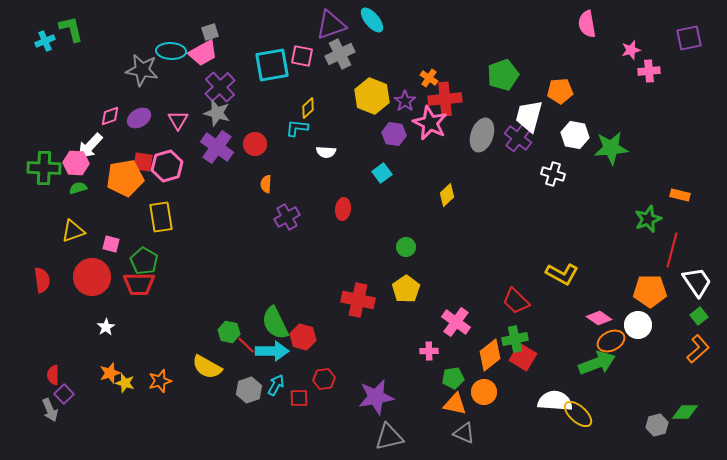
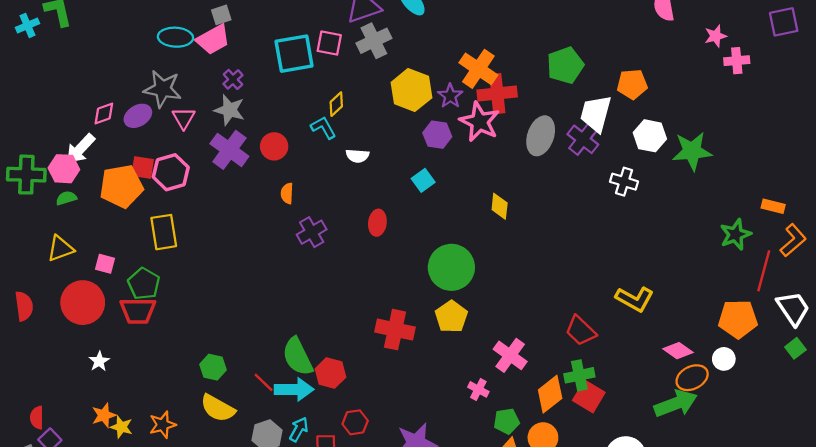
gray star: (142, 70) -> (163, 89), moved
orange cross: (429, 78) -> (478, 69), size x1.8
purple cross: (220, 87) -> (233, 79), size x0.6
cyan L-shape: (297, 128) -> (323, 128), turned 55
yellow diamond: (447, 195) -> (500, 206), turned -40
green circle: (406, 247) -> (451, 267), size x2.0
white circle: (638, 325) -> (724, 359), size x0.7
green hexagon: (229, 332) -> (213, 367), moved
orange L-shape: (698, 349) -> (793, 240), moved
pink cross: (429, 351) -> (478, 389), turned 30

